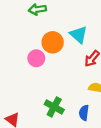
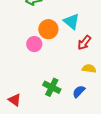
blue semicircle: (84, 113) -> (79, 92), turned 40

